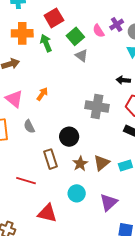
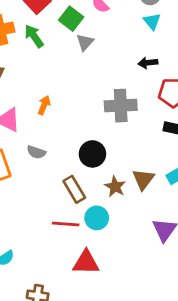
gray triangle: (82, 56) -> (85, 42), turned 48
gray semicircle: (29, 126) -> (36, 152), turned -32
red line: (26, 181) -> (66, 224), moved
cyan circle: (77, 193) -> (97, 218), moved

